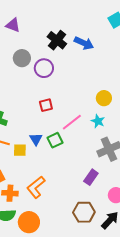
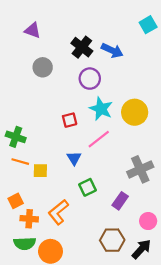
purple circle: (44, 68) -> (90, 79), moved
yellow circle: (104, 98) -> (135, 112), size x1.5
cyan star: (98, 121) -> (101, 109), moved, size x1.5
blue triangle: (36, 139) -> (74, 158), moved
green square: (55, 140) -> (88, 187), moved

